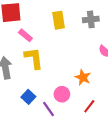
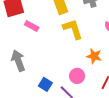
yellow L-shape: (34, 58) -> (73, 29), moved

